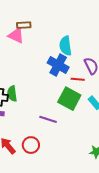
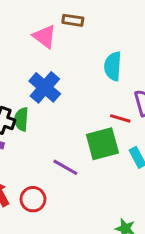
brown rectangle: (24, 25) -> (73, 20), moved
blue cross: (58, 65) -> (45, 87), moved
green square: (69, 99) -> (102, 144), turned 35

